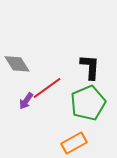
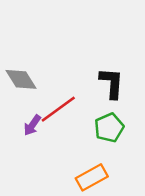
green pentagon: (88, 103) -> (109, 128), size x0.7

